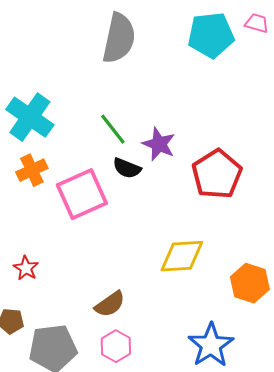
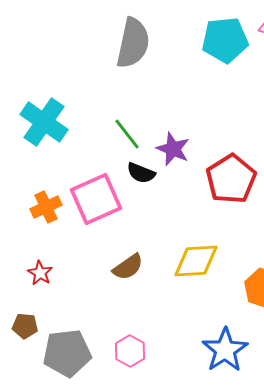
orange cross: (32, 170) -> (46, 207), moved
brown semicircle: (110, 304) -> (128, 267), moved

